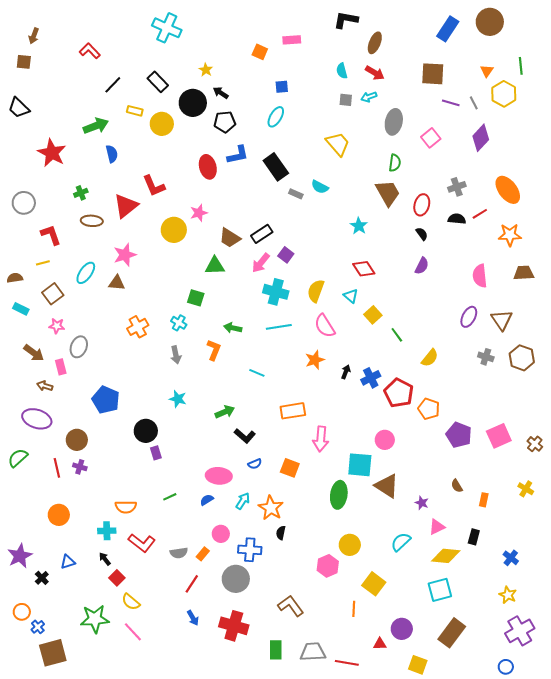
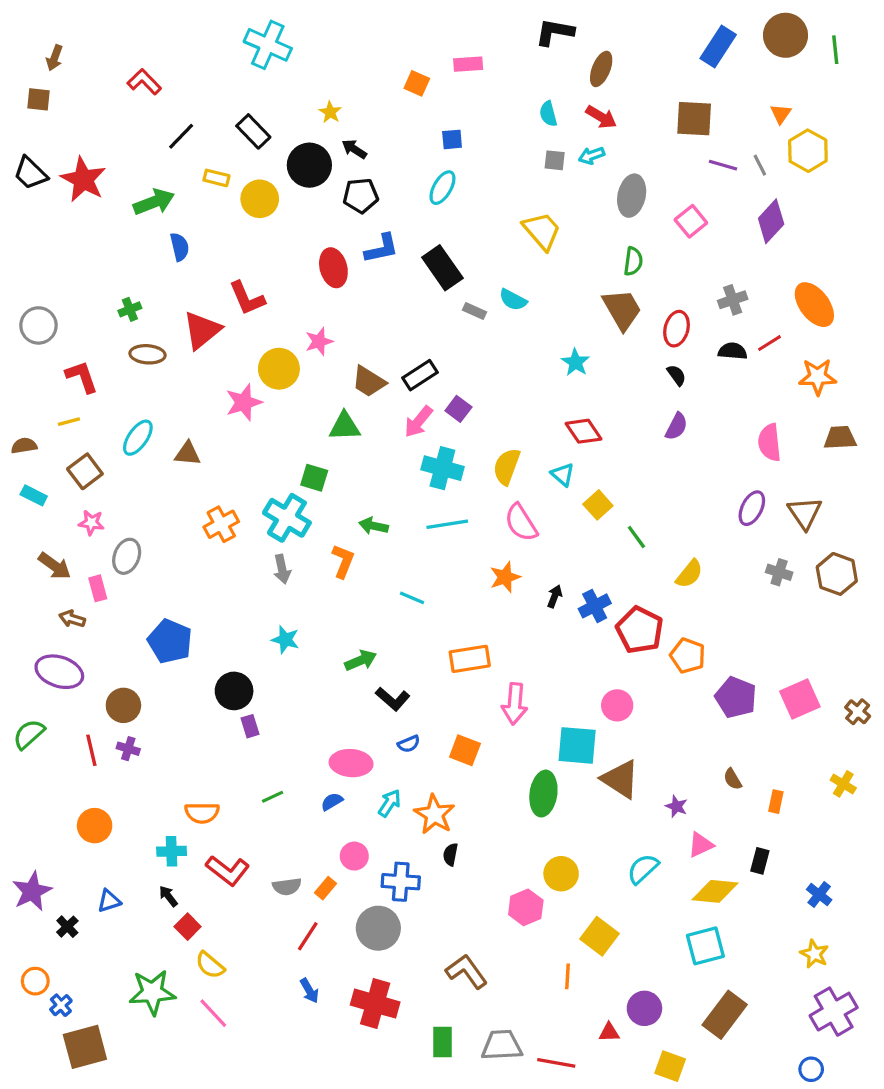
green line: (521, 66) -> (835, 50), moved
red star: (52, 153) -> (83, 180), moved
pink star: (125, 255) -> (244, 402), moved
cyan cross: (179, 323) -> (287, 518), size x1.8

